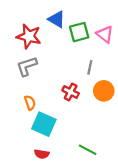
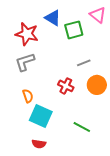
pink triangle: (105, 34) -> (98, 15), moved
gray line: (90, 67) -> (84, 63), turned 56
green line: (88, 150) -> (82, 127), moved

